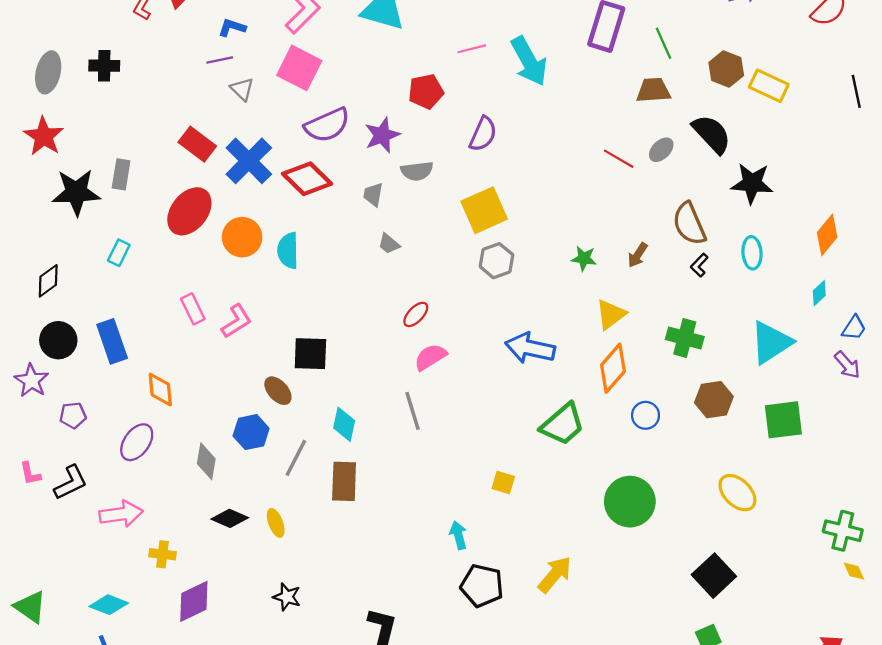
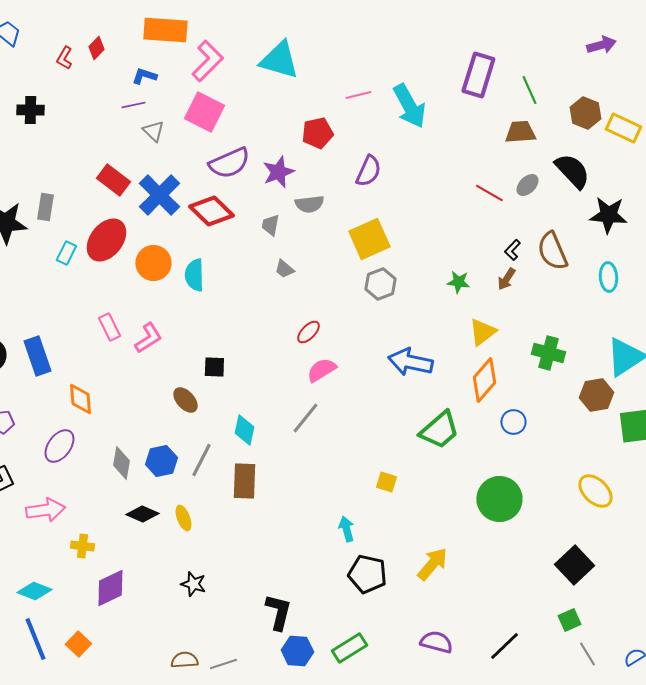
cyan rectangle: (119, 253) -> (66, 253), moved
black L-shape: (699, 265) -> (512, 250), moved
black square: (310, 354) -> (214, 367), size x0.7
brown hexagon: (714, 400) -> (596, 395), moved
gray line: (412, 411) -> (305, 418), turned 56
blue hexagon: (251, 432) -> (161, 461), moved

